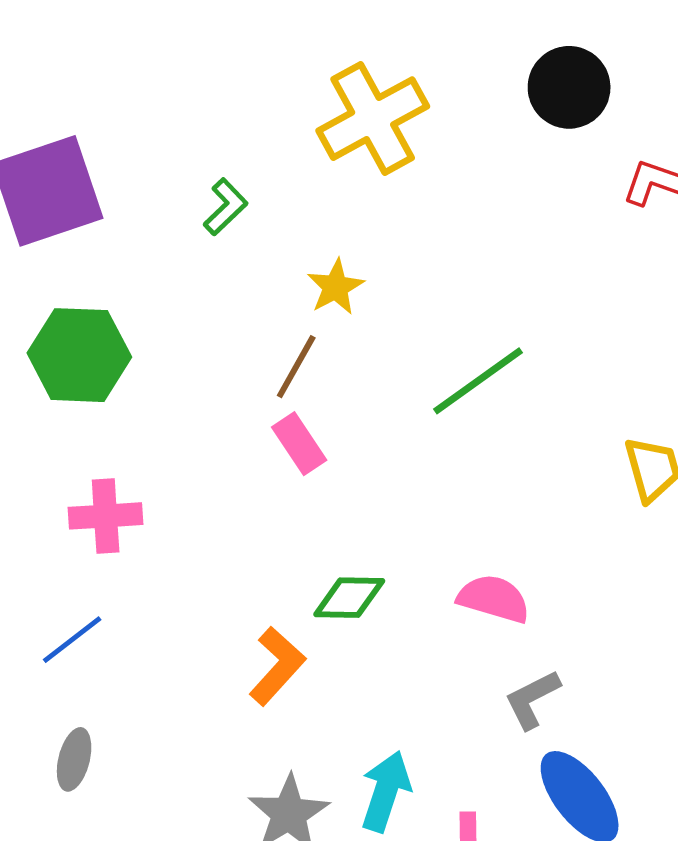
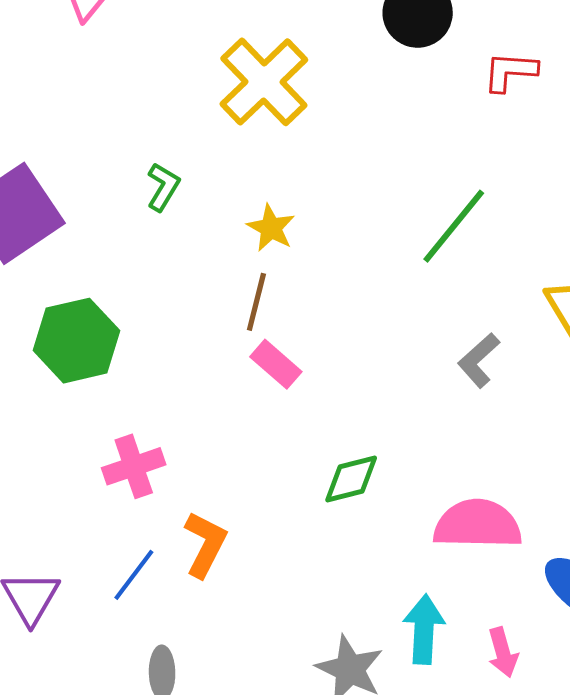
green line: (478, 381) -> (454, 226), moved
pink semicircle: (494, 599) -> (478, 524), moved, size x1.4
orange L-shape: (277, 666) -> (205, 544), moved
gray L-shape: (532, 699) -> (479, 360), moved

